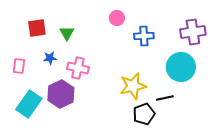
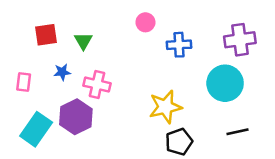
black line: (165, 98) -> (237, 132), moved

